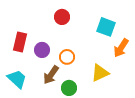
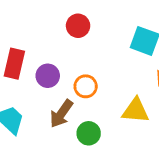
yellow triangle: (100, 73) -> (136, 111), turned 30

